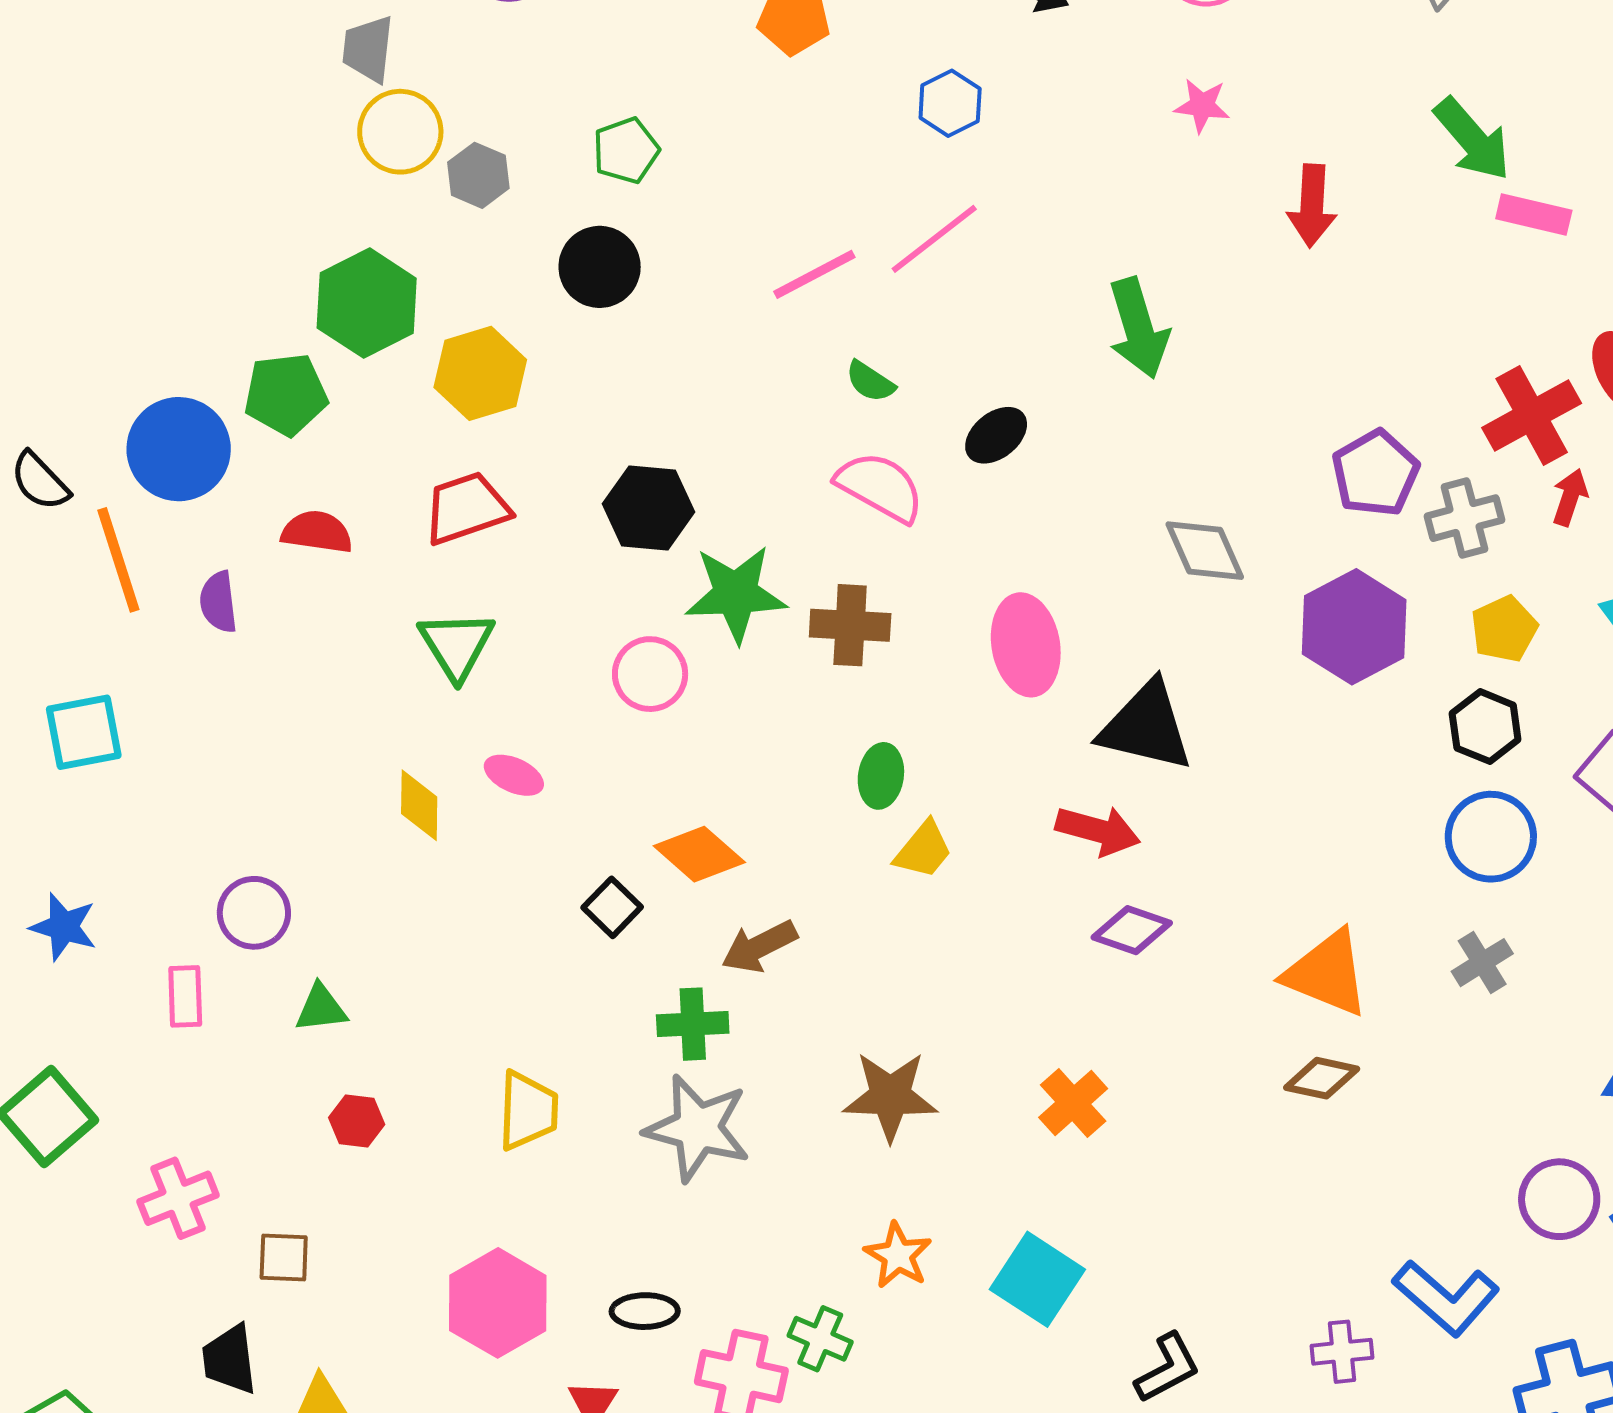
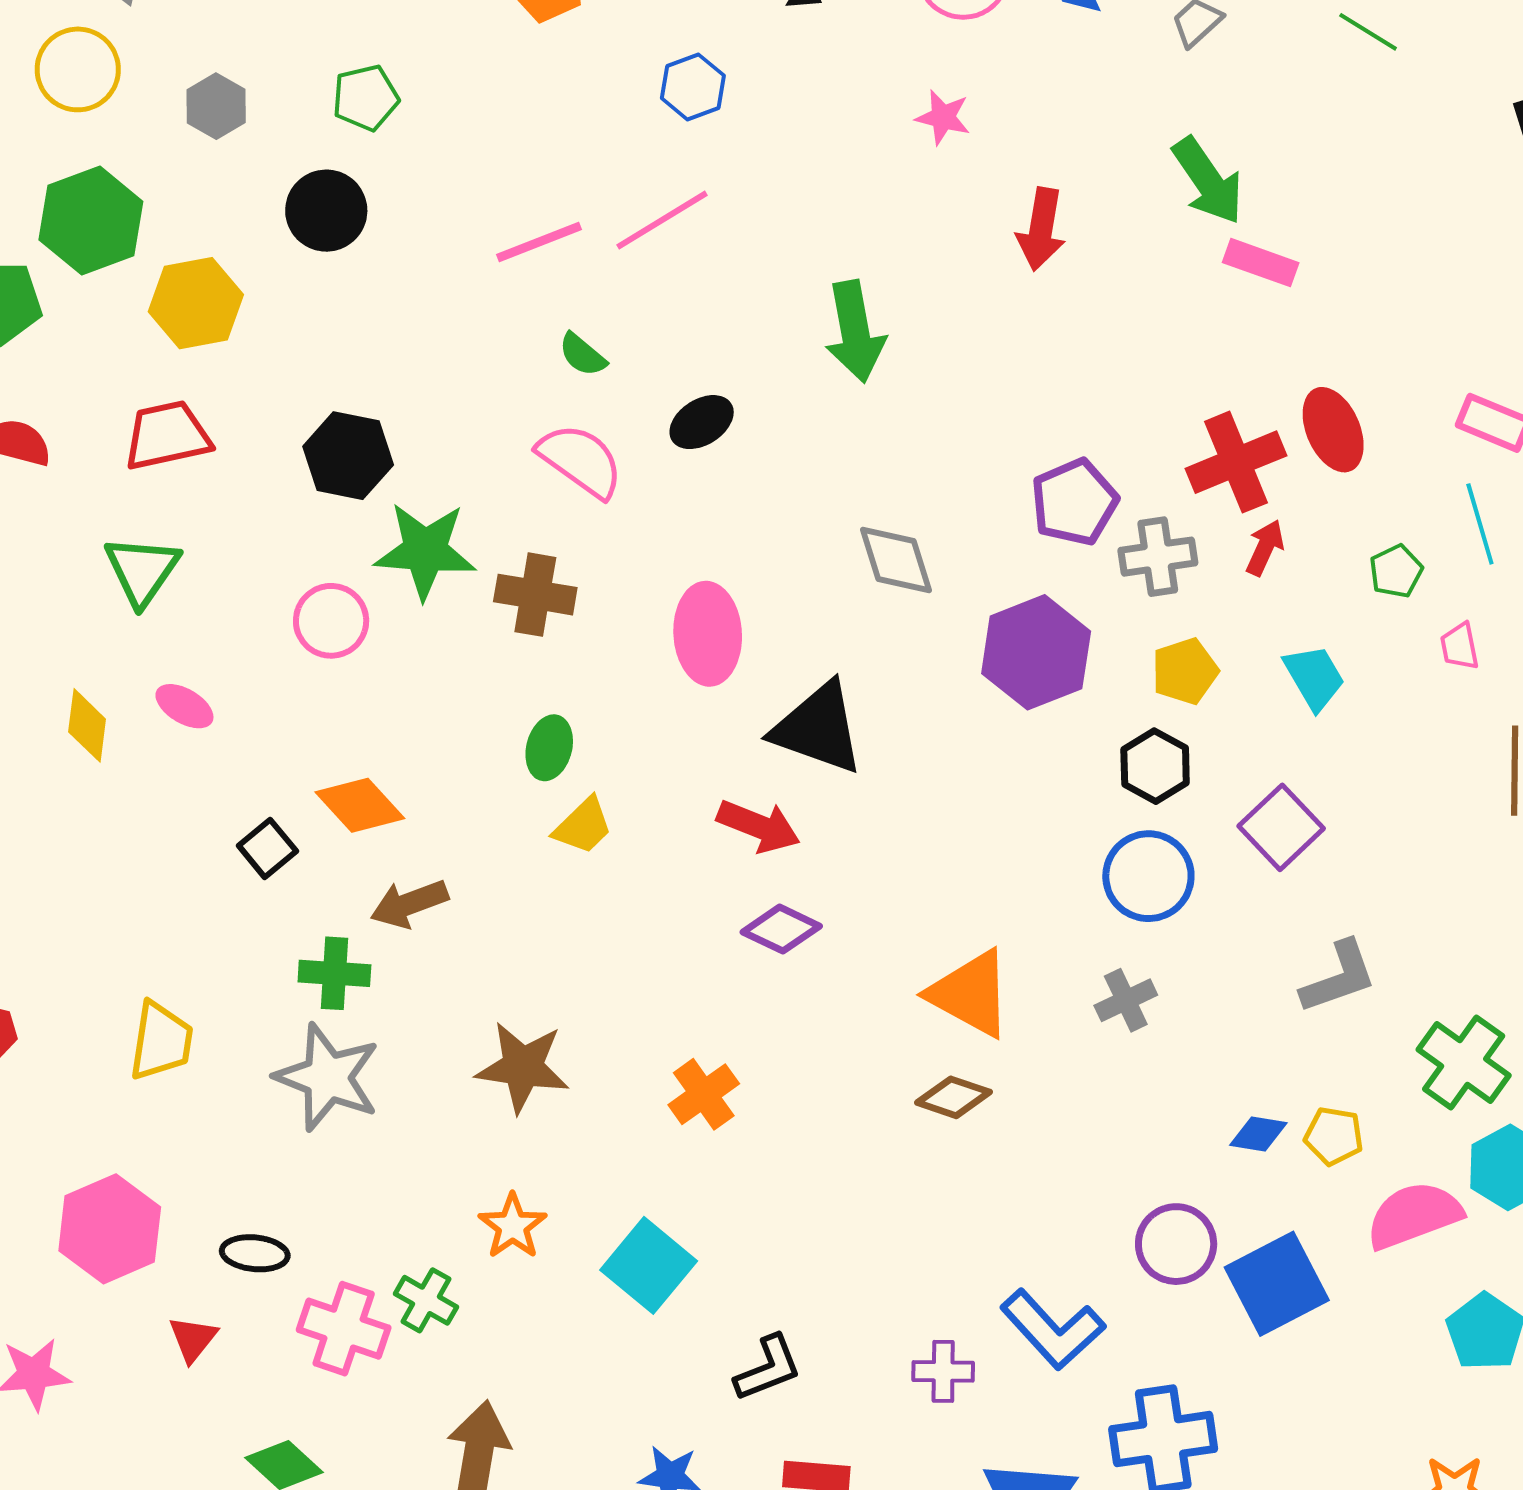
yellow circle: (400, 132) -> (78, 69), moved

